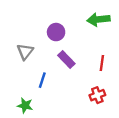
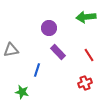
gray triangle: (25, 52) -> (11, 50), moved, turned 42
red line: (102, 63) -> (89, 55), turned -40

